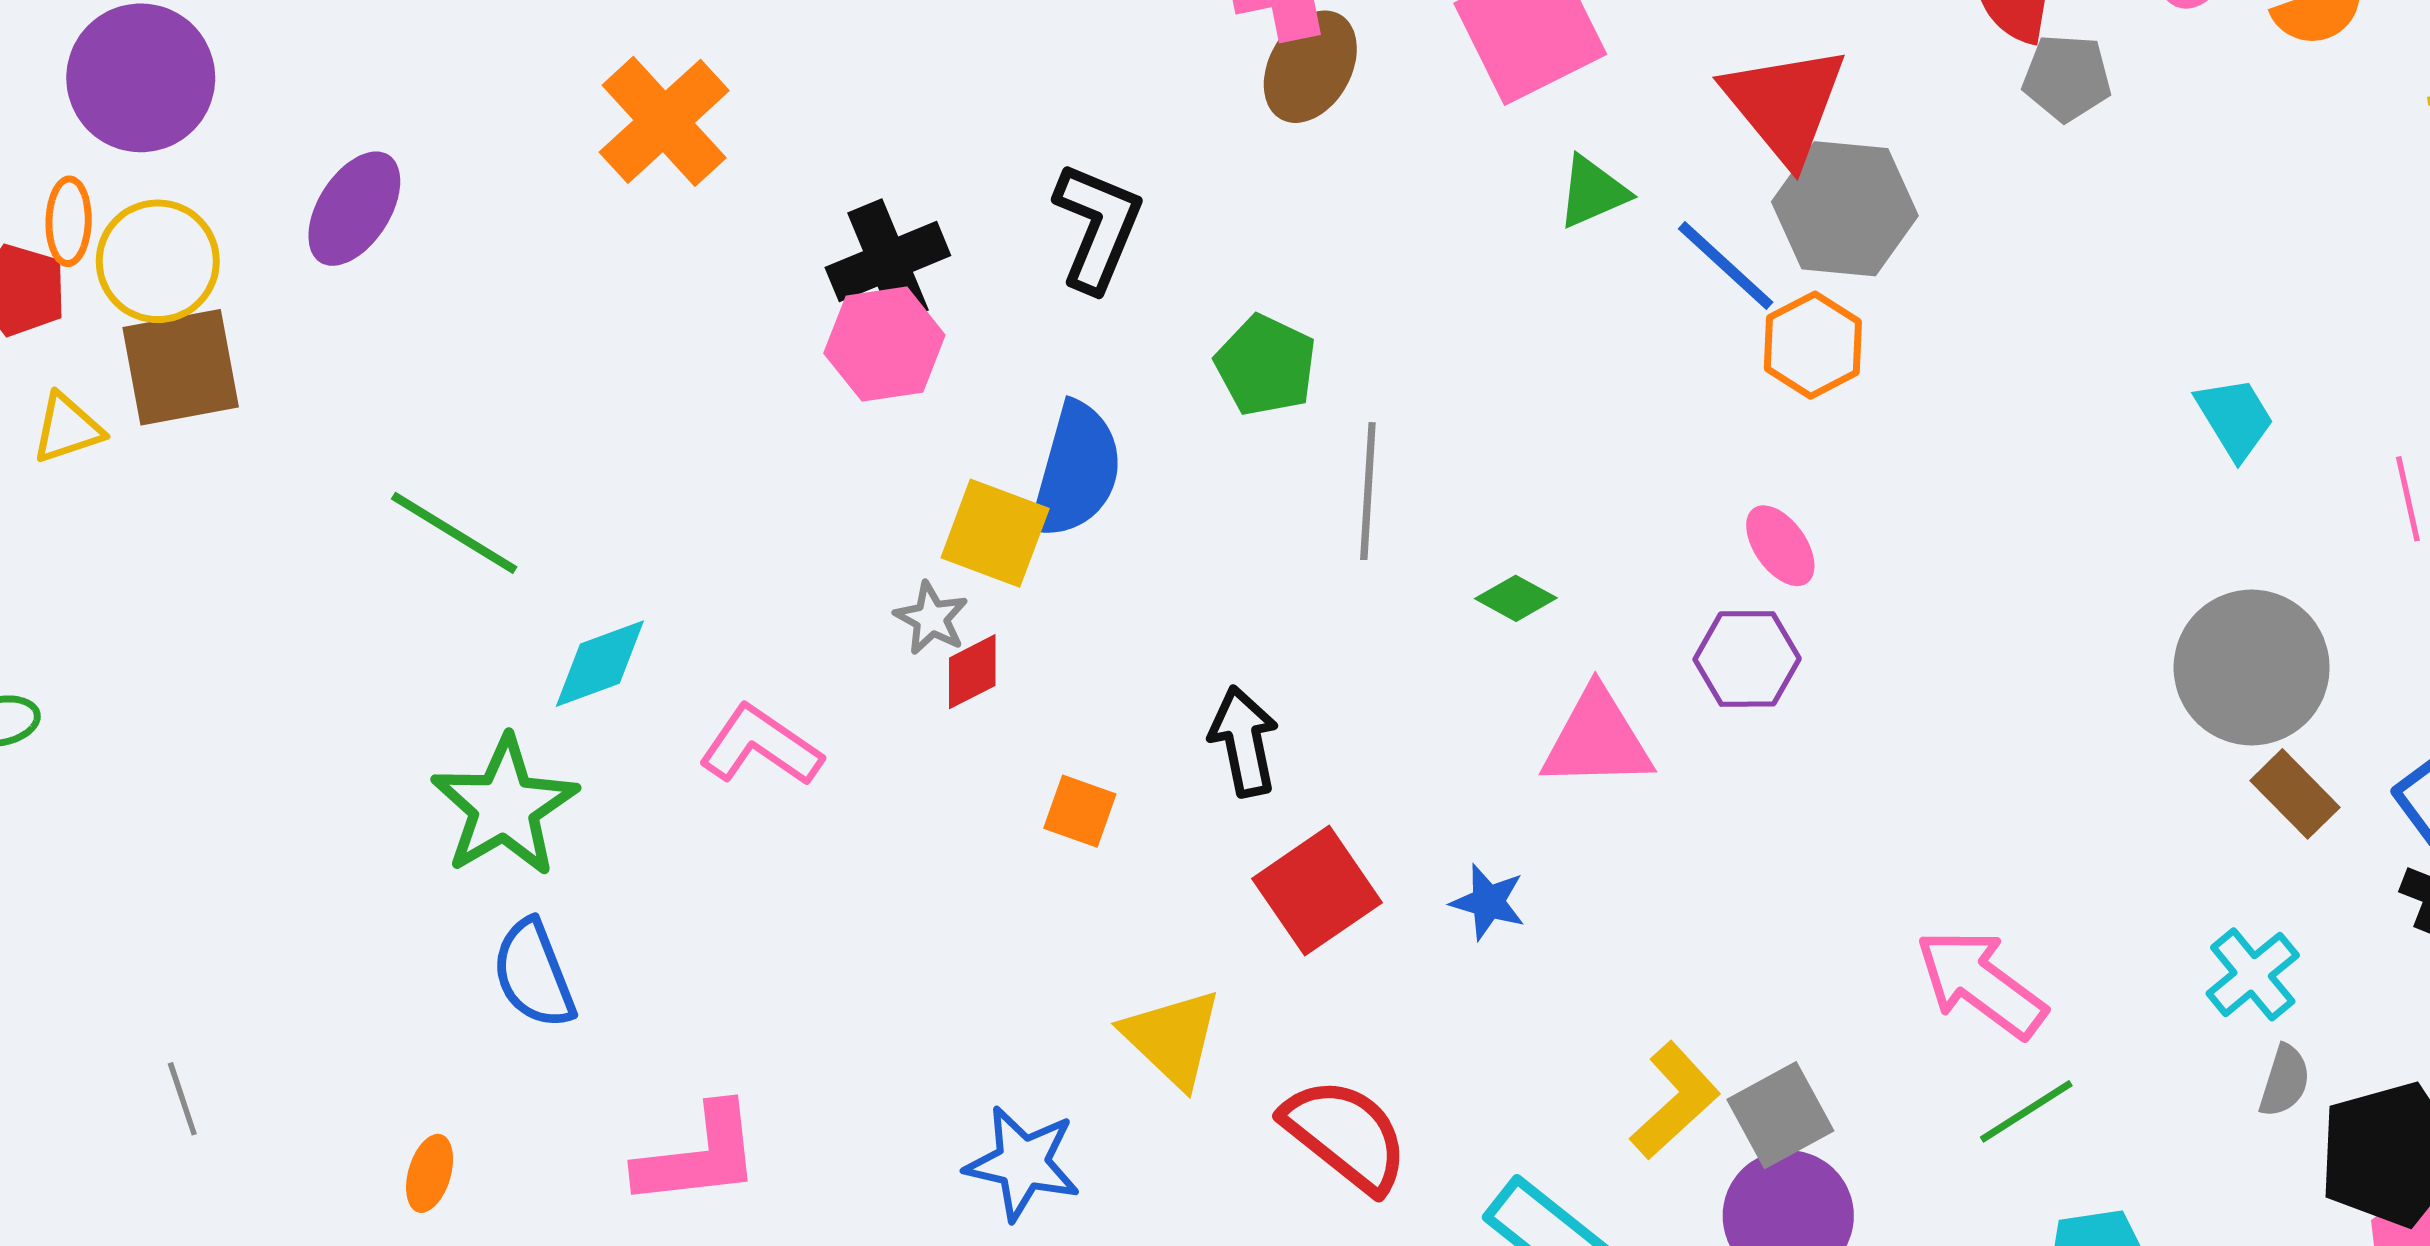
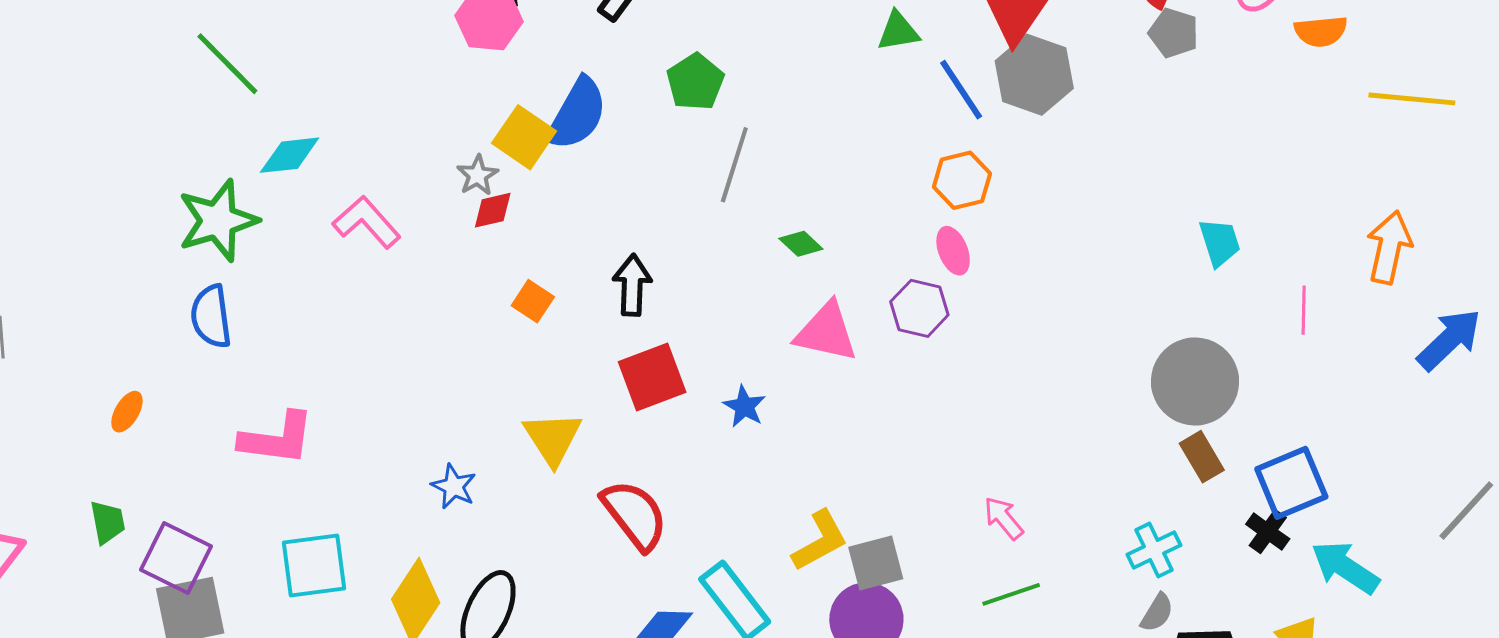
orange hexagon: (1813, 345) -> (962, 180), moved
pink arrow: (1981, 983) -> (1004, 518), size x0.6
blue star: (1023, 1163) -> (454, 487), size x0.7

